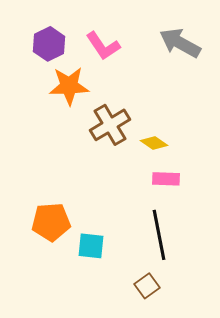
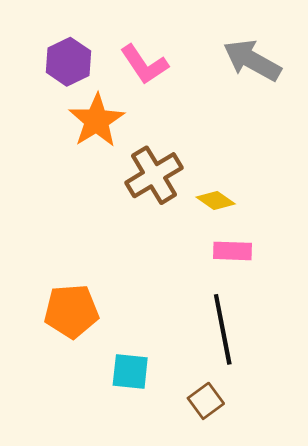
orange star: (69, 86) -> (97, 121), turned -30
cyan square: (91, 246) -> (130, 371), moved

